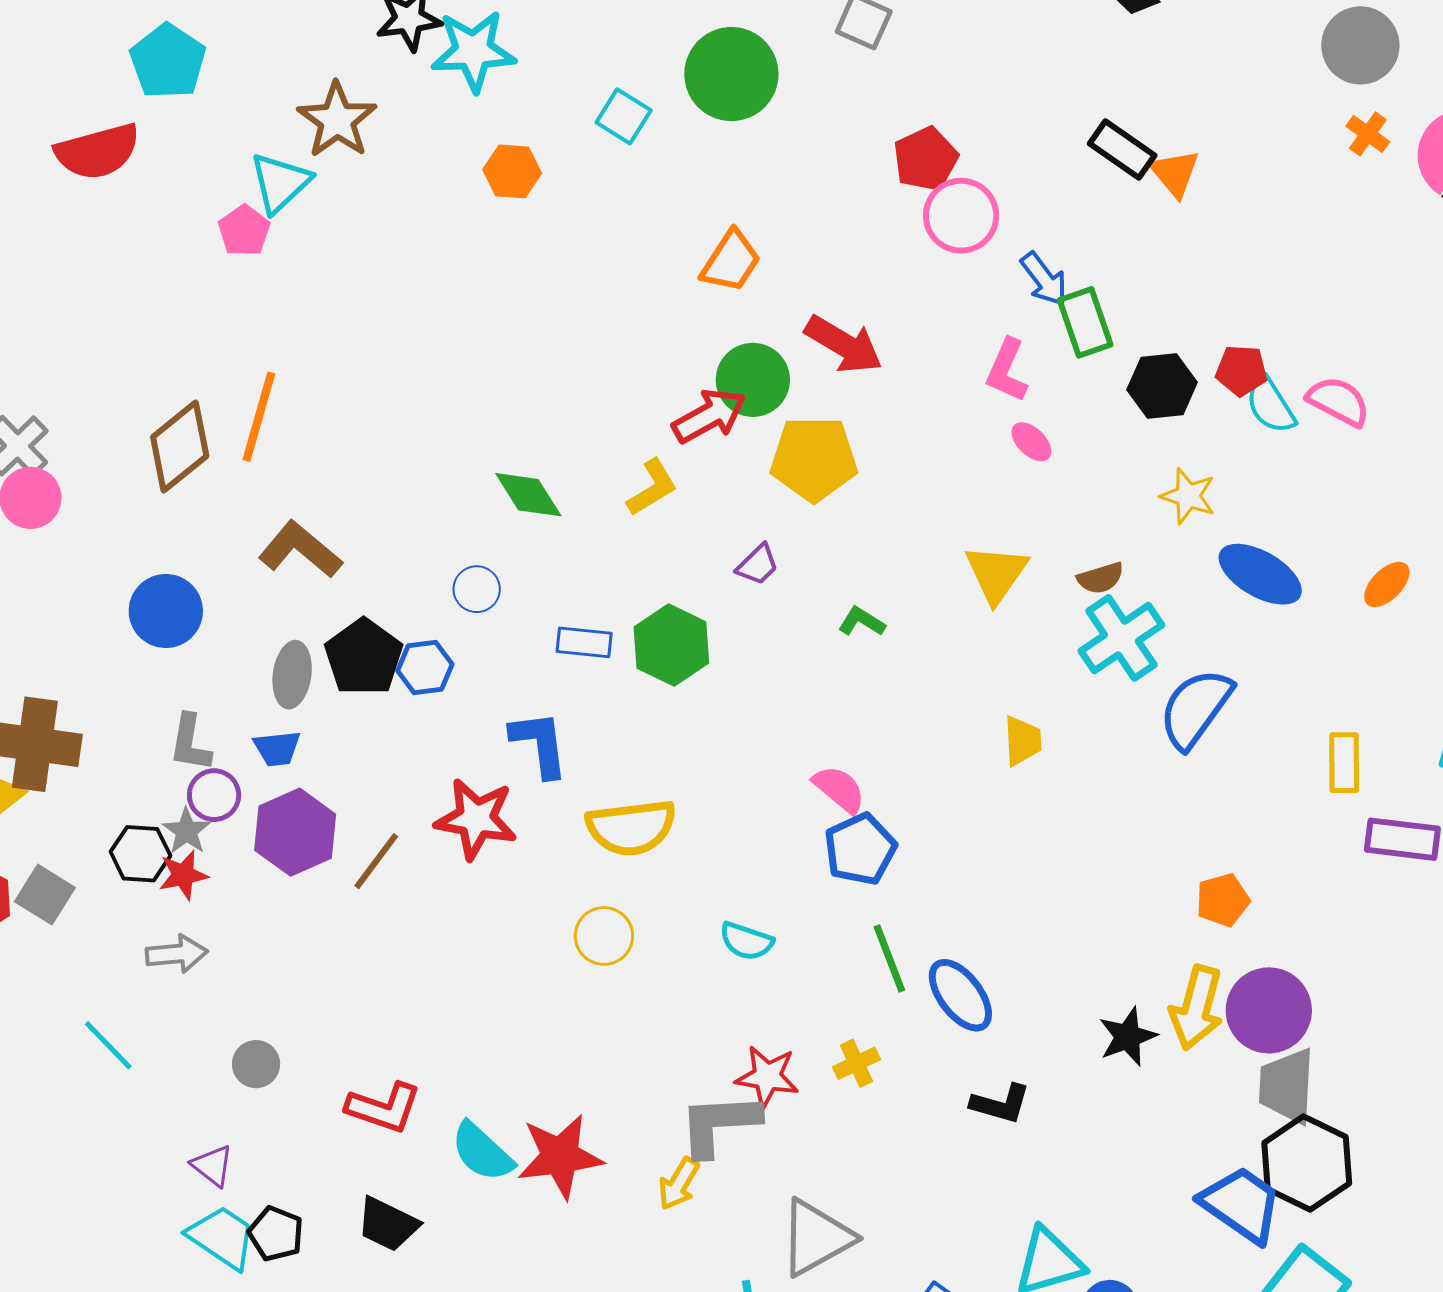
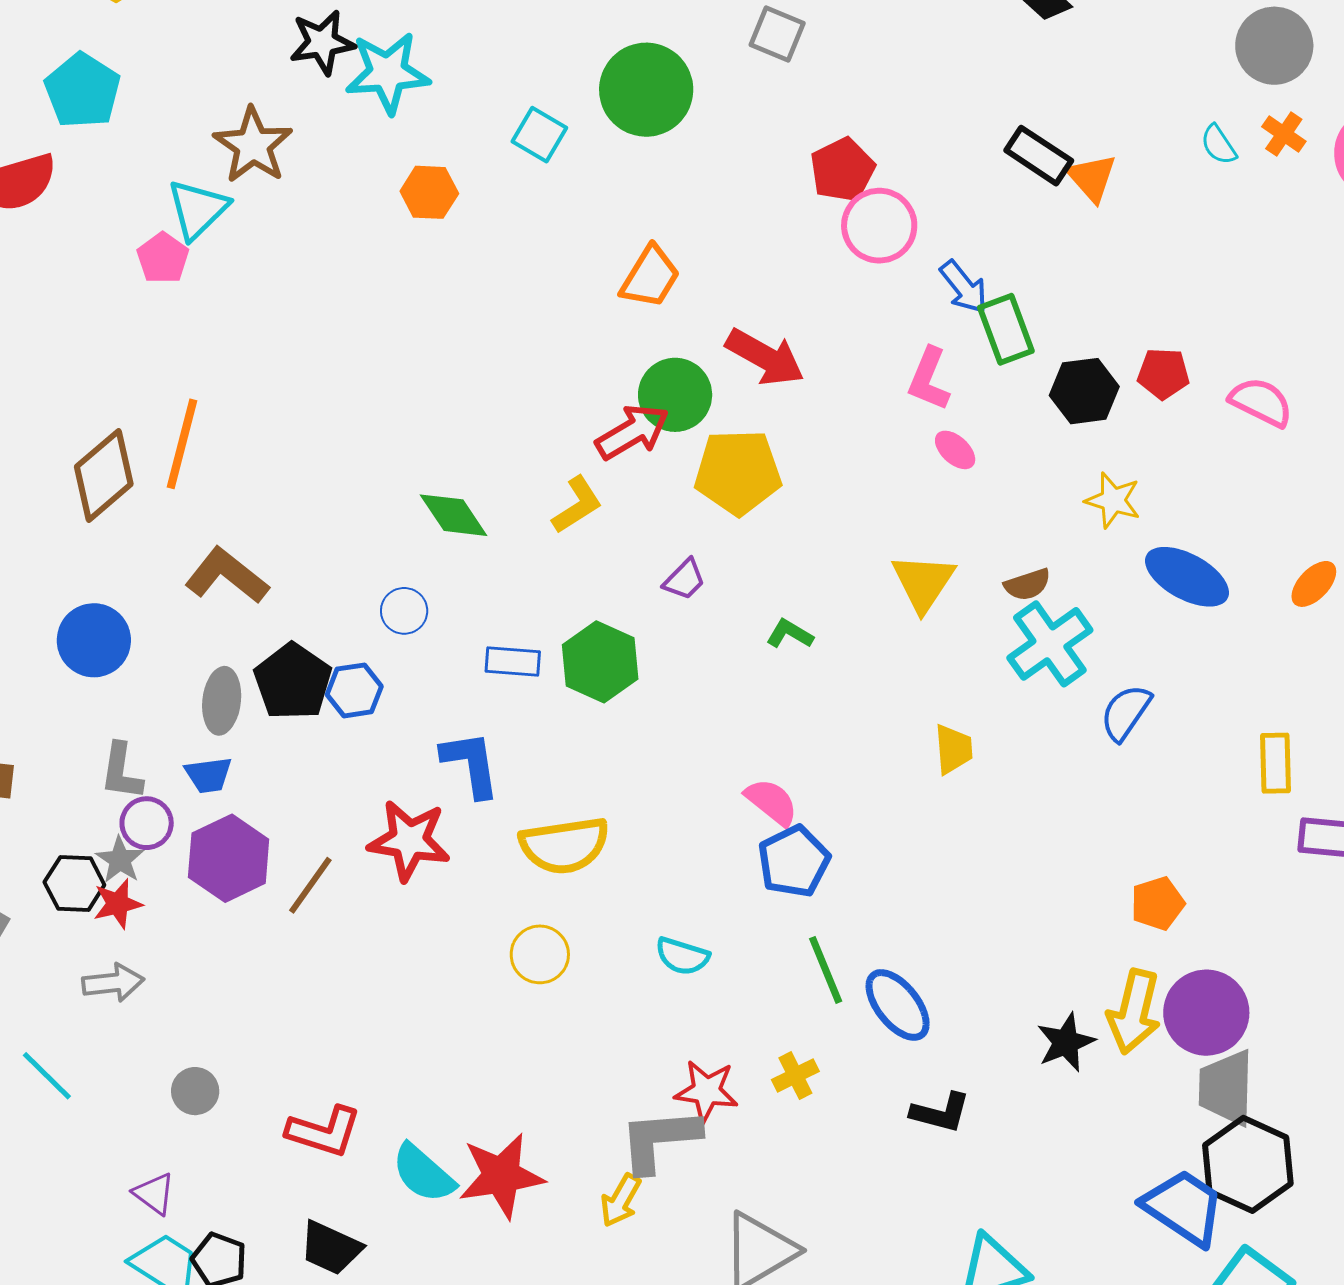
cyan semicircle: (1271, 405) -> (1219, 145), moved, size x0.7
blue semicircle: (1196, 708) -> (1126, 712), size x0.7

